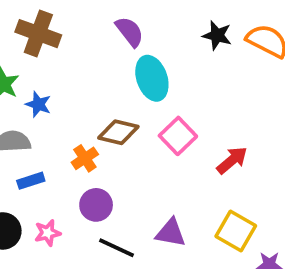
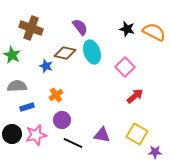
blue star: (38, 104) -> (46, 66), moved
brown diamond: (118, 132) -> (65, 53), moved
pink square: (178, 136) -> (125, 67), moved
pink star: (48, 233) -> (36, 135), size x1.5

